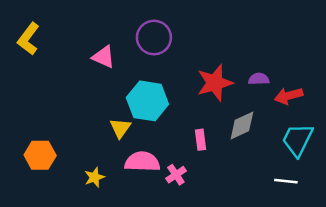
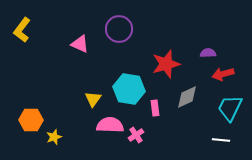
purple semicircle: (259, 79) -> (208, 53), moved
cyan hexagon: (147, 101) -> (129, 89), moved
yellow star: (94, 177) -> (54, 137), moved

